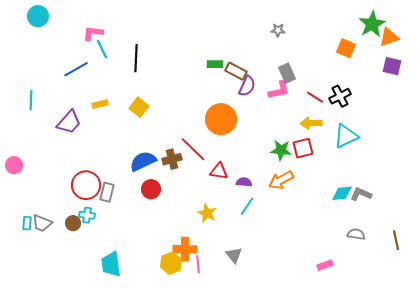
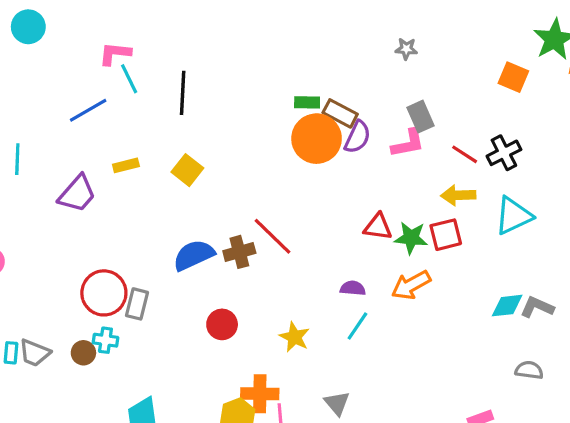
orange circle: (221, 119) -> (317, 139), moved
red triangle: (219, 171) -> (378, 227), moved
red circle: (151, 189) -> (222, 324), moved

